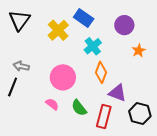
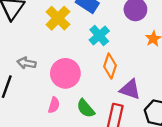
gray arrow: (21, 66) -> (27, 63), moved
pink semicircle: (52, 104) -> (54, 105), turned 72

